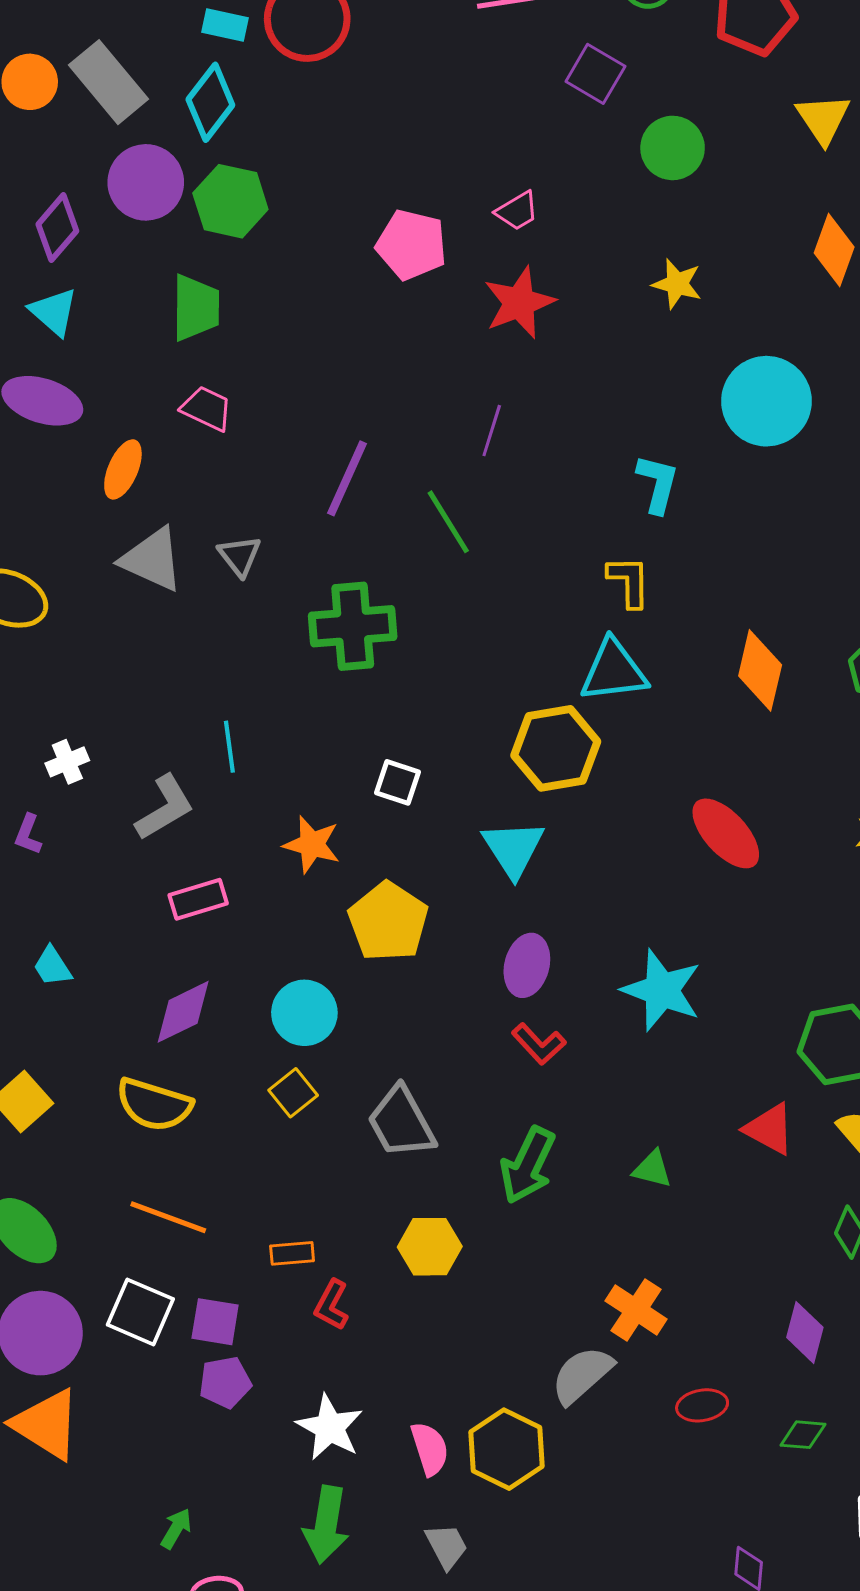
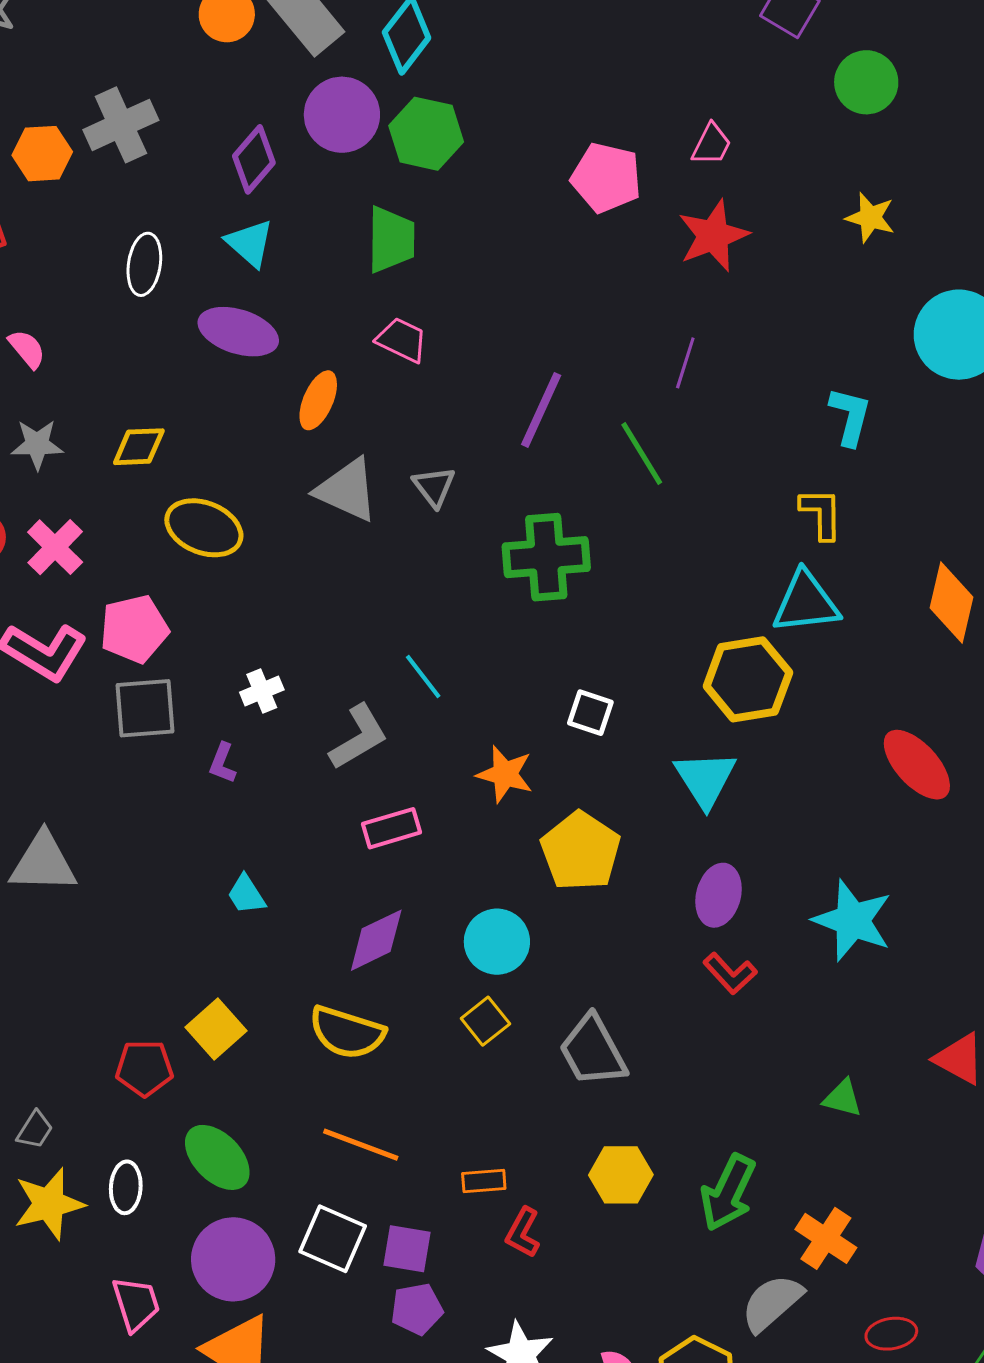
pink trapezoid: (517, 211) -> (711, 144), turned -33
cyan line: (229, 747) -> (423, 676), turned -30
green arrow: (528, 1165) -> (728, 1193), moved

